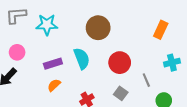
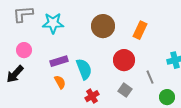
orange rectangle: (161, 30) -> (140, 30), moved
cyan semicircle: (82, 58) -> (84, 69), moved
orange semicircle: (54, 85) -> (60, 82), turned 104

